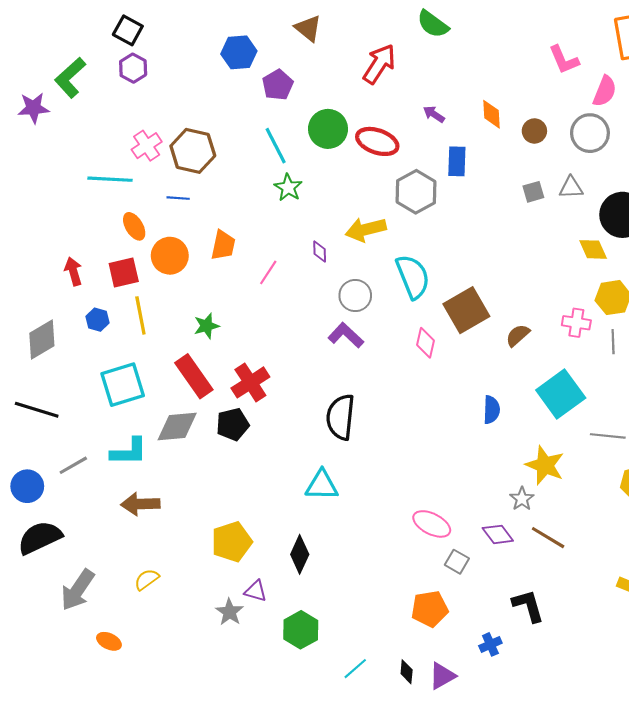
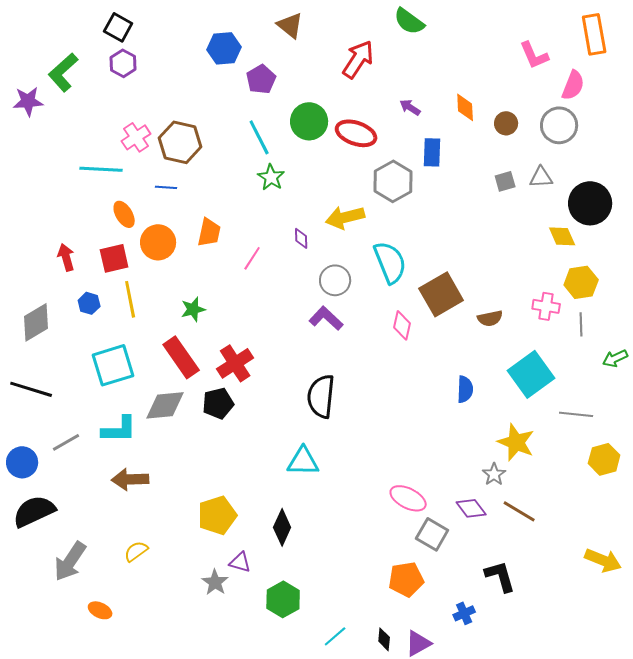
brown semicircle: (518, 335) -> (490, 318), turned -150
gray square: (457, 562) -> (432, 534), size x1.4

